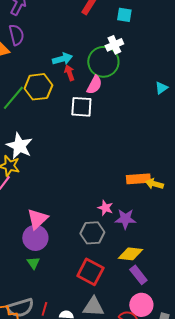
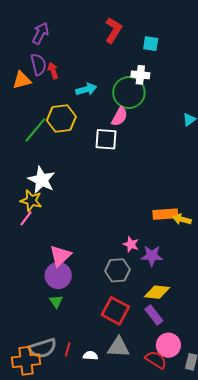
white cross: (114, 45) -> (140, 75), turned 30
red arrow: (69, 73) -> (53, 71), moved
purple rectangle: (138, 275) -> (154, 315), moved

